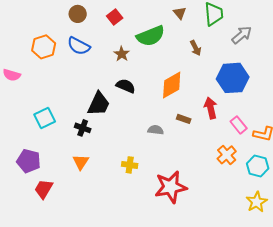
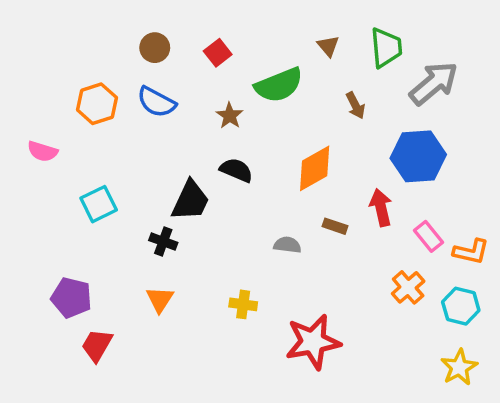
gray arrow: (242, 35) -> (434, 83), size x1.4
cyan square: (45, 118) -> (99, 204), moved

